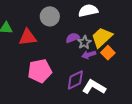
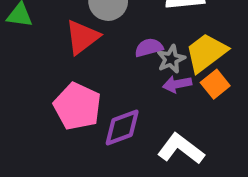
red triangle: (28, 37) -> (82, 37), moved, turned -36
pink pentagon: (40, 71) -> (77, 106), turned 30
purple diamond: (75, 80) -> (122, 128), moved

